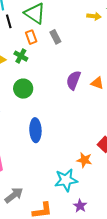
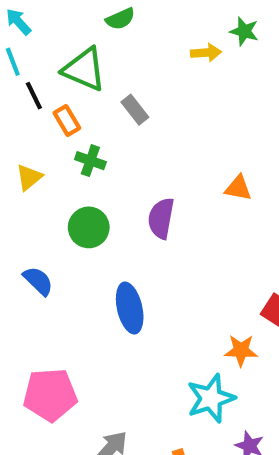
orange rectangle: (31, 37) -> (67, 121), moved
green cross: (21, 56) -> (90, 161), moved
purple semicircle: (73, 80) -> (161, 218), moved

